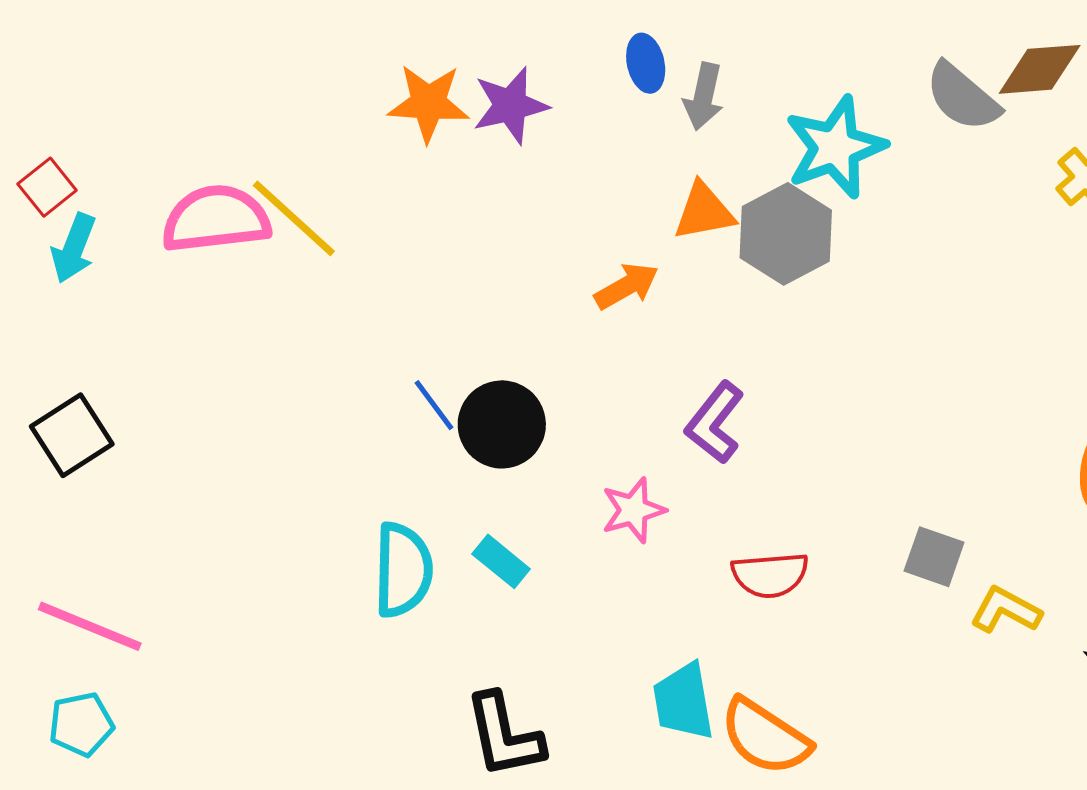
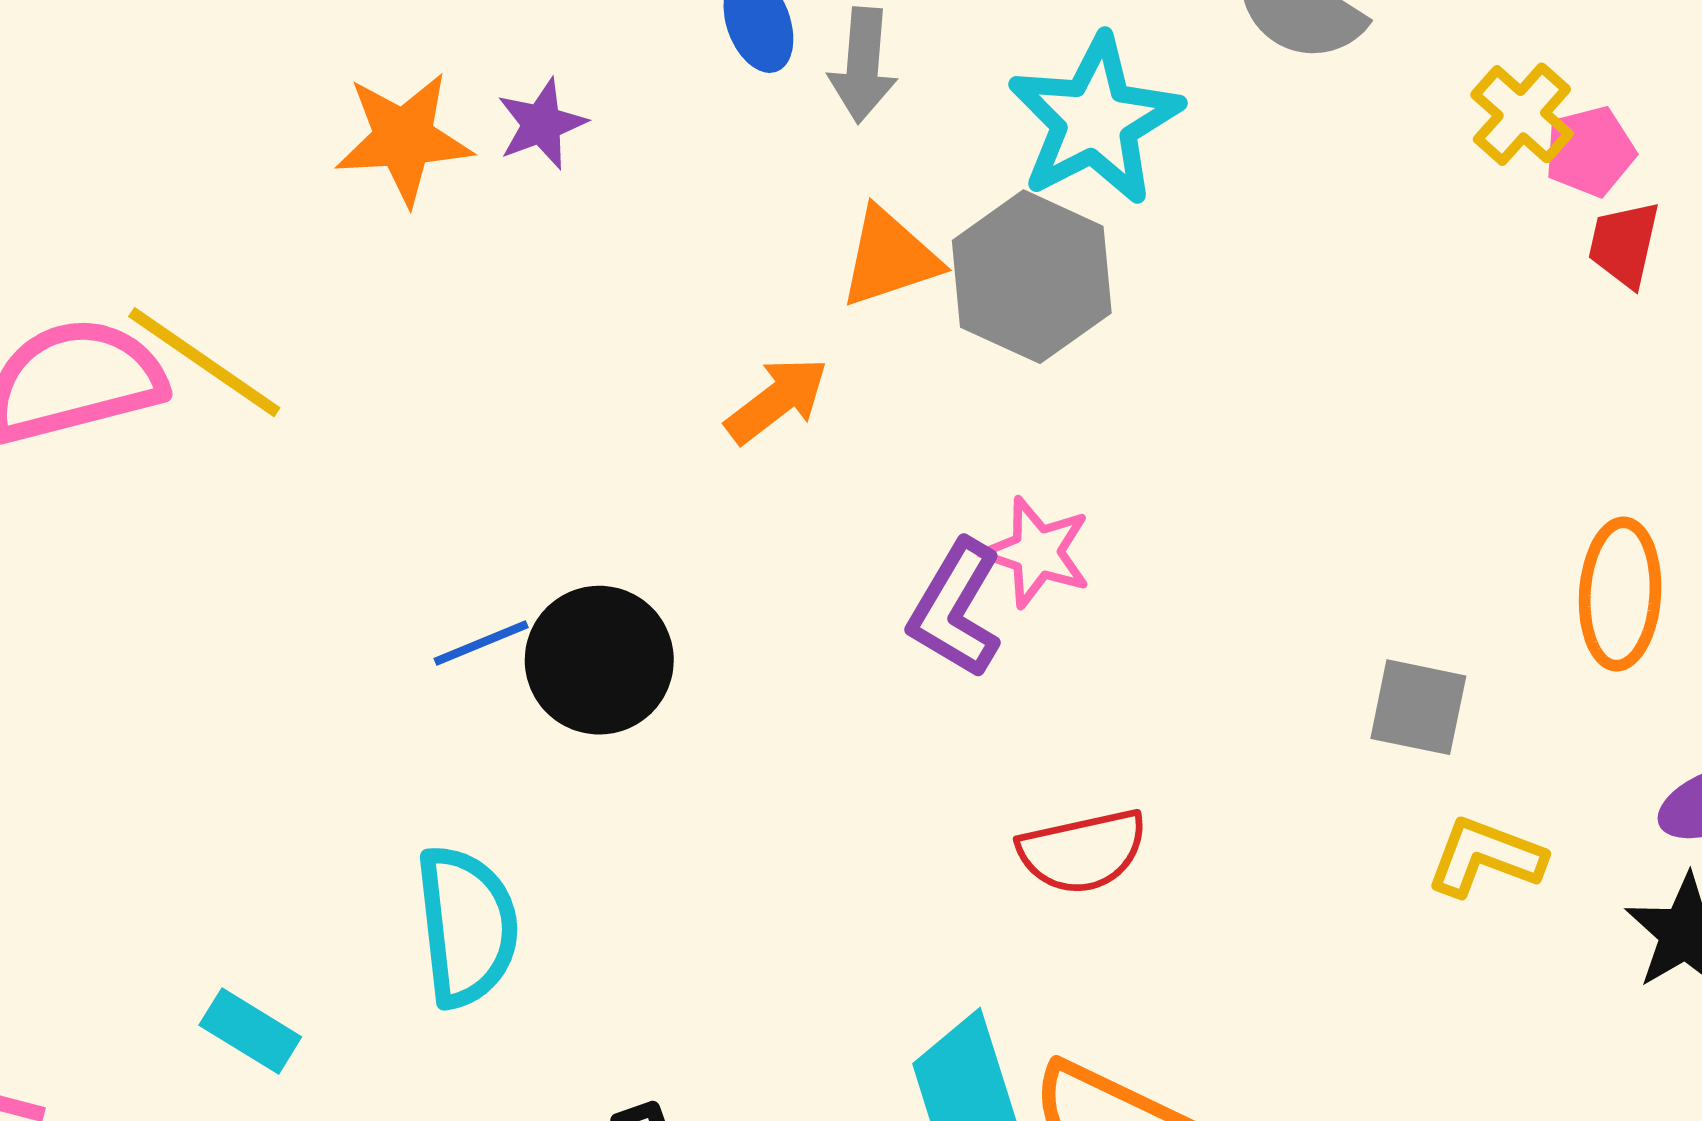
purple star: (510, 106) -> (542, 124), size x0.7
blue line: (434, 405) -> (481, 643), turned -68
pink star: (633, 510) -> (1037, 552), moved, turned -30
gray square: (934, 557) -> (1418, 707), moved
cyan rectangle: (501, 561) -> (250, 1031), moved

